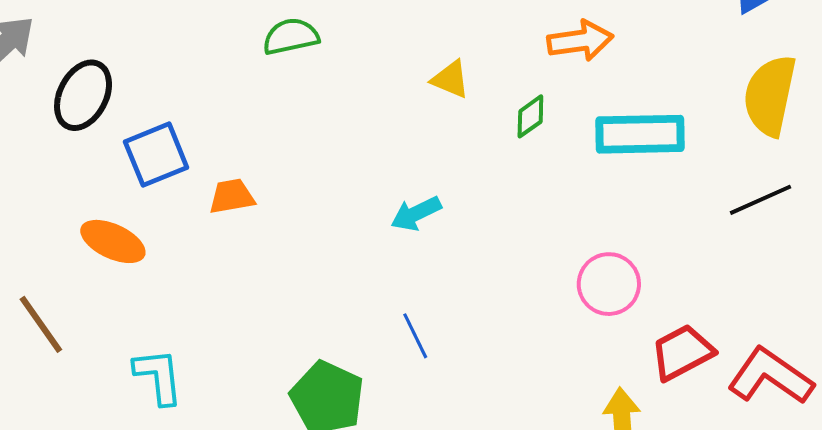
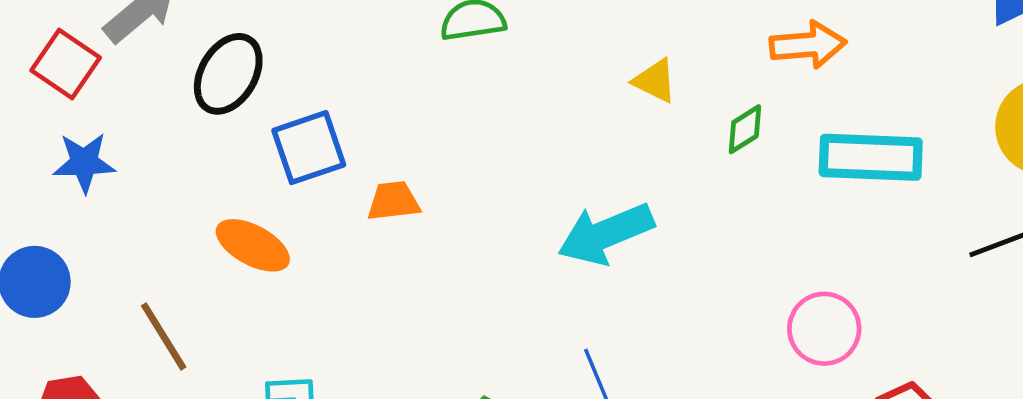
cyan arrow: (416, 214) -> (606, 234), size x1.6

